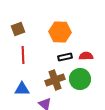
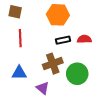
brown square: (18, 29) -> (15, 12), turned 32
green circle: (80, 79) -> (77, 74), moved

